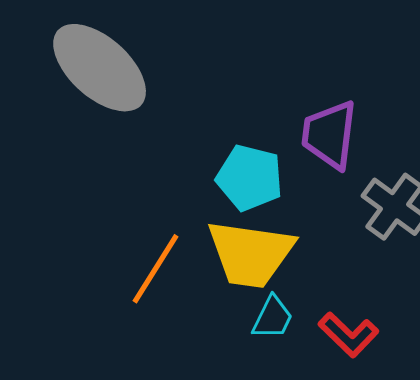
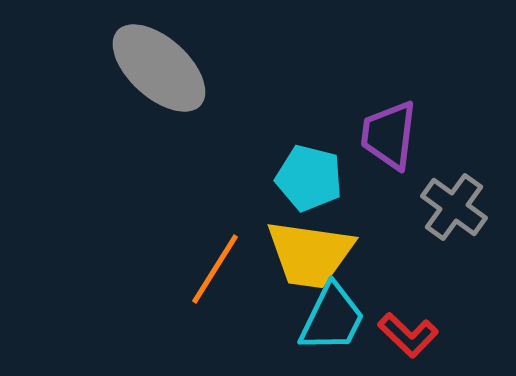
cyan trapezoid: (273, 318) -> (332, 318), size x1.6

